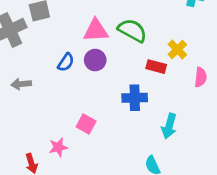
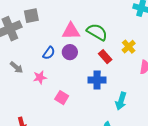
red rectangle: (156, 67) -> (105, 57), moved, turned 32
gray arrow: (21, 84) -> (16, 67), turned -136
pink star: (58, 147) -> (40, 77), moved

